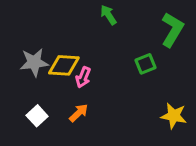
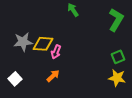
green square: (146, 64) -> (118, 57), moved
white square: (37, 116) -> (15, 79), moved

